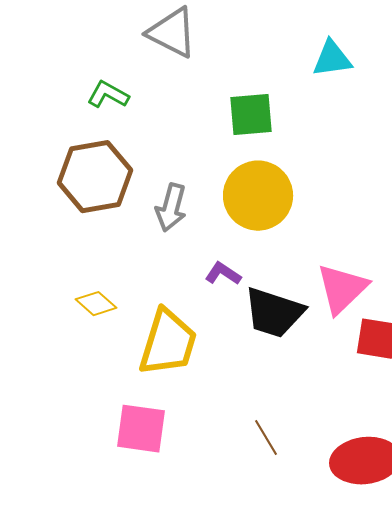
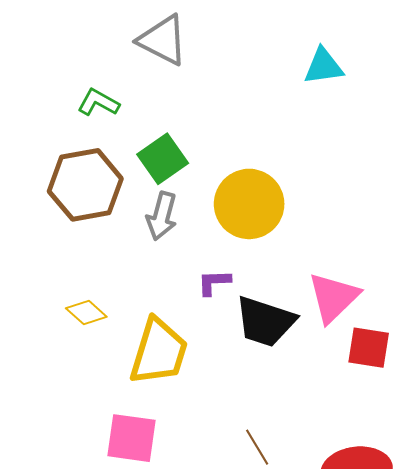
green square: (251, 115) -> (163, 159), moved, turned -30
purple L-shape: (223, 274) -> (214, 282), turned -36

